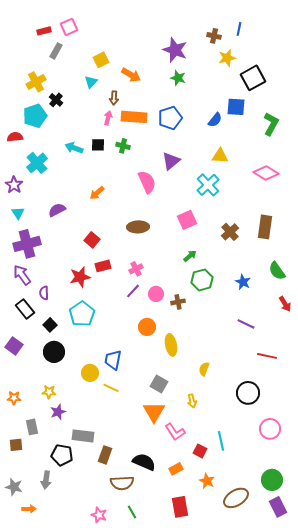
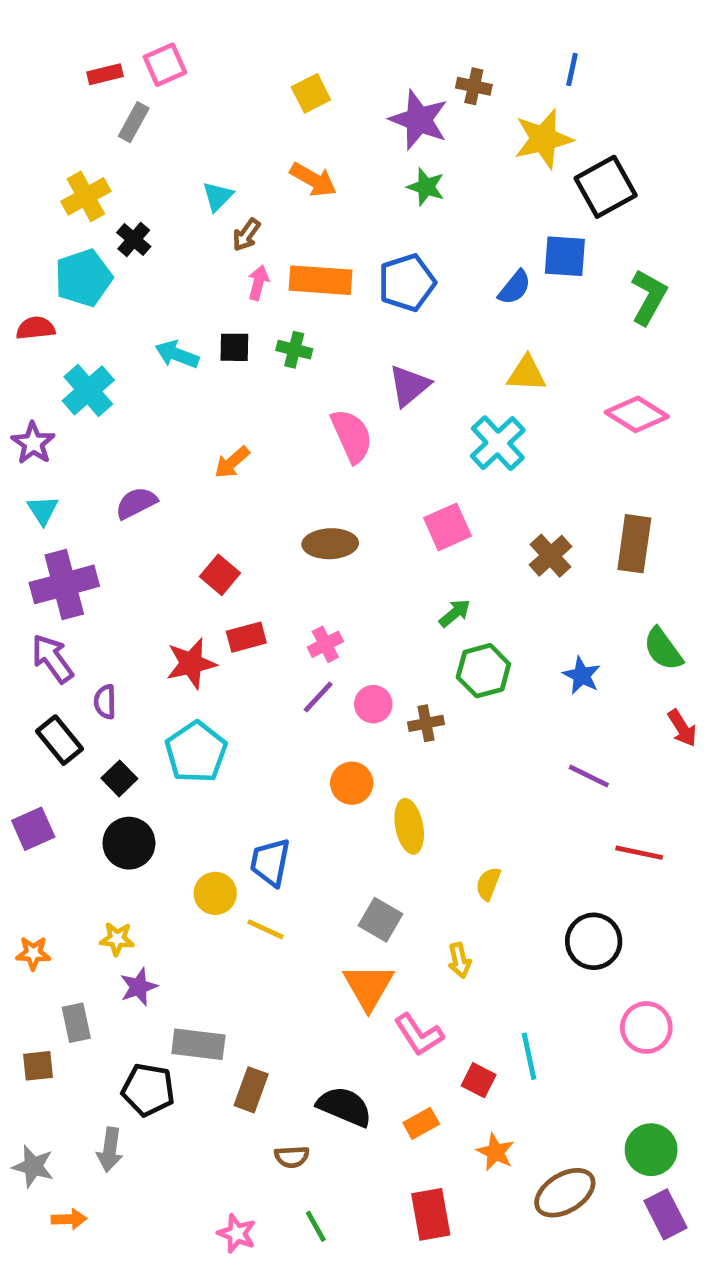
brown cross: (214, 36) -> (474, 86), moved
yellow star: (227, 58) -> (543, 139), size x1.4
yellow square: (101, 60) -> (311, 93), moved
brown arrow: (114, 98) -> (246, 235), moved, turned 32
purple square: (14, 346) -> (33, 829), turned 30
brown semicircle: (122, 483) -> (292, 1157), size x0.6

